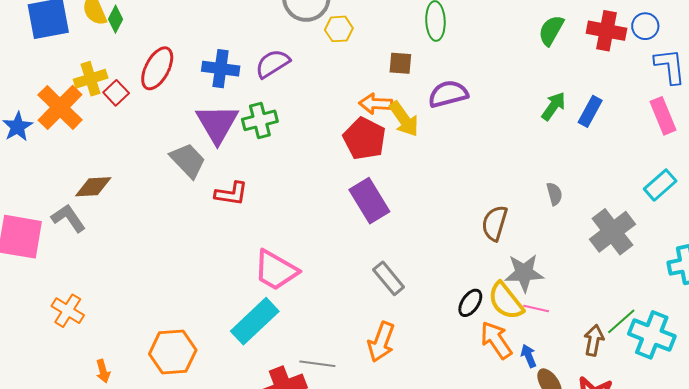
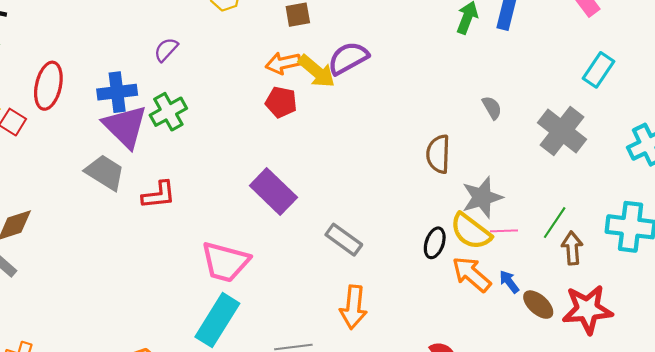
purple semicircle: (273, 64) -> (166, 50), size x0.7
blue cross: (221, 69) -> (117, 92), moved
purple semicircle: (448, 94) -> (348, 58), moved
red pentagon: (364, 139) -> (281, 102), size x0.7
purple rectangle: (369, 201) -> (273, 192), moved
green line: (621, 321) -> (555, 223), moved

